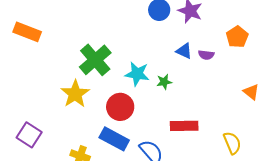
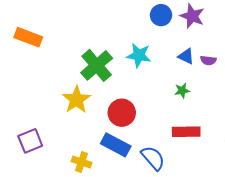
cyan star: (137, 74) -> (139, 55), moved
green star: (164, 82) -> (182, 91), moved
purple square: (29, 135) -> (30, 141), turned 35

